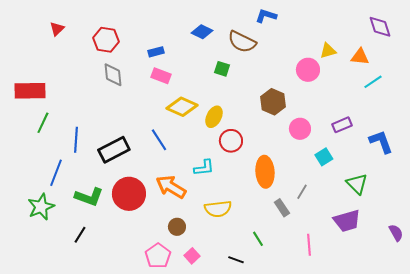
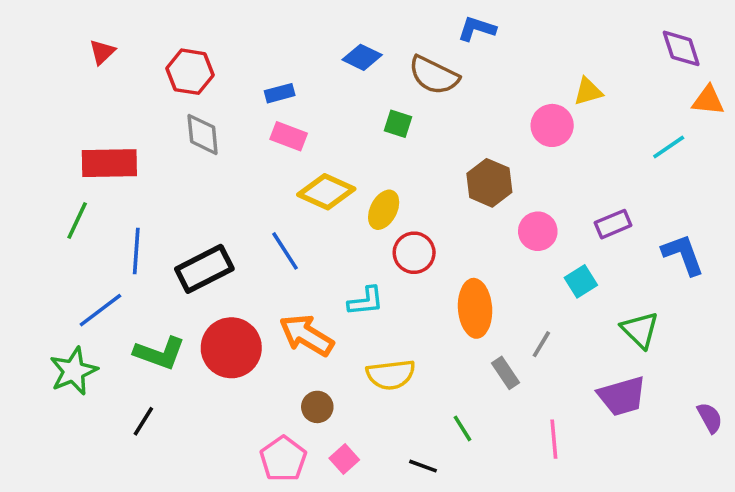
orange triangle: (360, 57) -> (708, 100), moved
red rectangle: (30, 91) -> (109, 163), moved
blue line: (56, 173) -> (100, 310), turned 32

